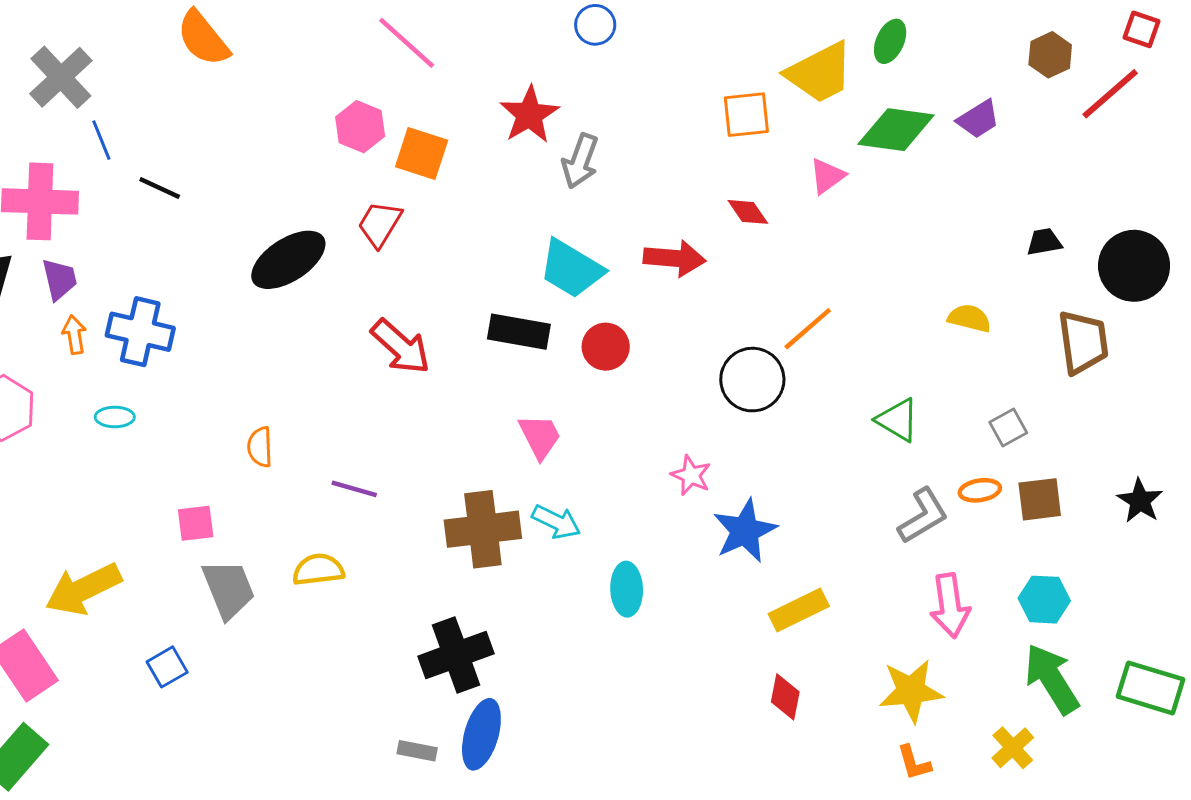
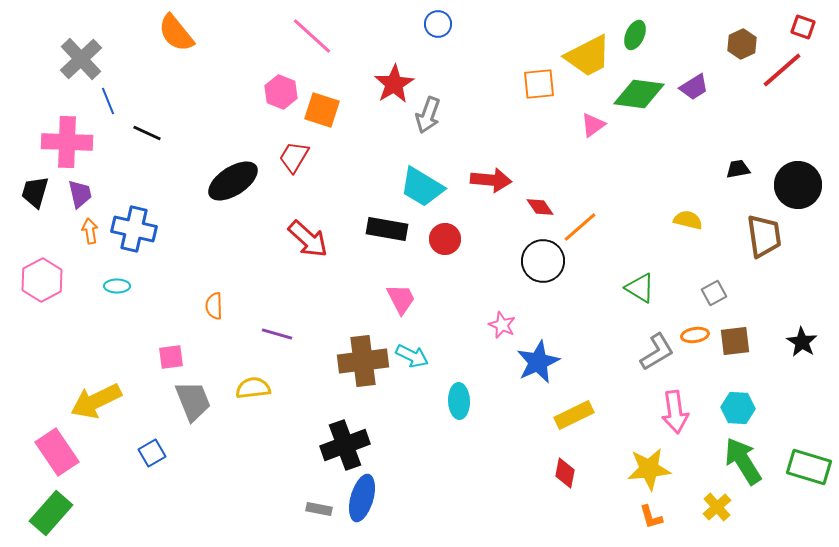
red diamond: (748, 212) -> (540, 207), moved

